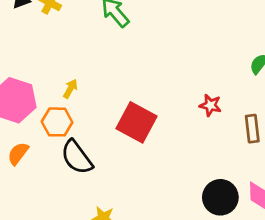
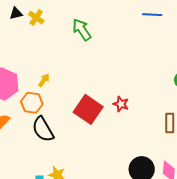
red star: (210, 105) -> (121, 104), moved

